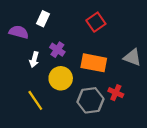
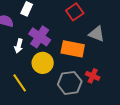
purple cross: (57, 50) -> (40, 37), size x1.5
gray triangle: (132, 57) -> (97, 34), moved

